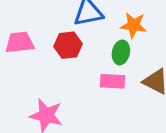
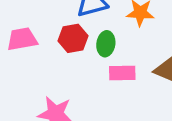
green ellipse: (121, 52) -> (106, 44), moved

